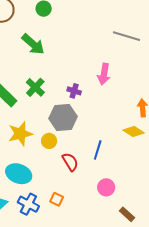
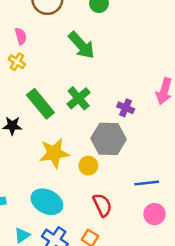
blue line: (98, 150) -> (147, 183), turned 60
red semicircle: (70, 162) -> (102, 205), moved
pink circle: (106, 187) -> (154, 214), moved

